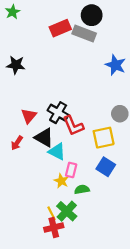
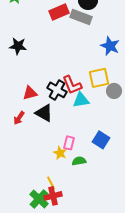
red triangle: (29, 116) -> (30, 93), turned 35
red L-shape: (73, 126) -> (72, 85), moved
yellow square: (104, 138) -> (99, 78), moved
cyan triangle: (57, 152) -> (81, 100), moved, turned -36
green cross: (67, 211) -> (39, 199), moved

